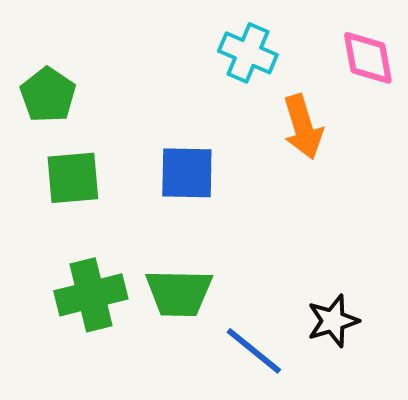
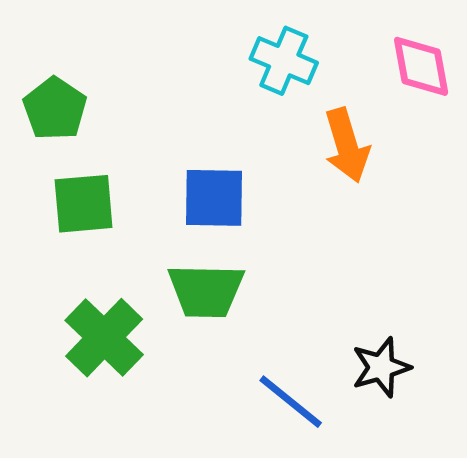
green trapezoid: (179, 293) -> (206, 291), moved
green cross: (91, 295) -> (104, 338), turned -32

